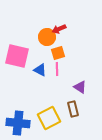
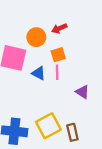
orange circle: (47, 37) -> (36, 37), moved
brown rectangle: (73, 109) -> (72, 132), moved

